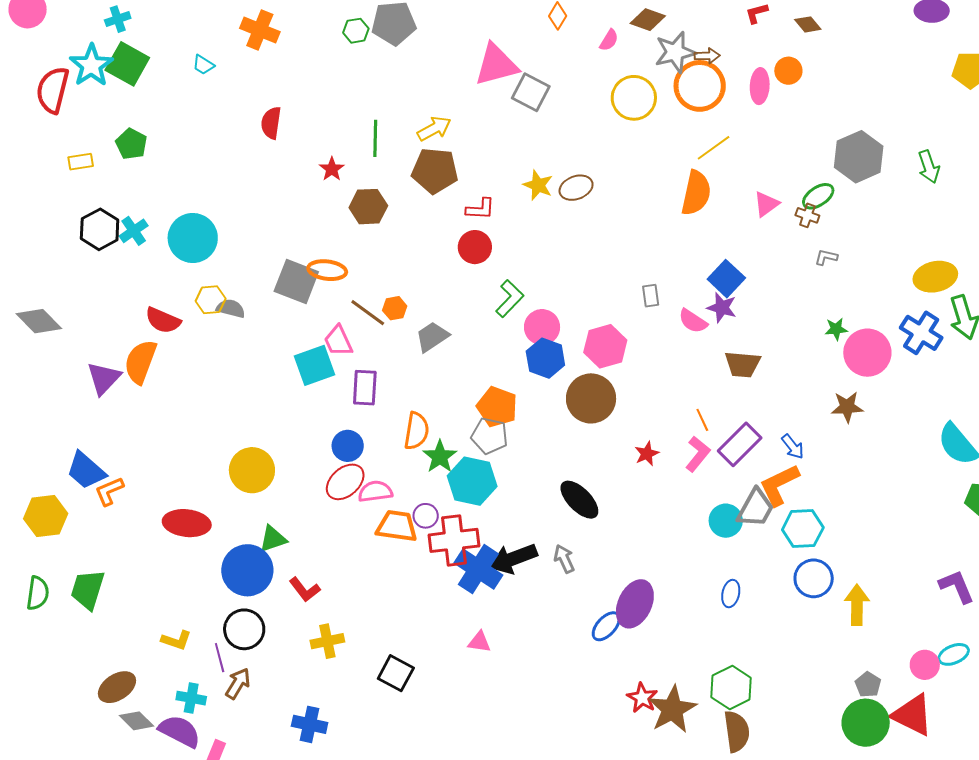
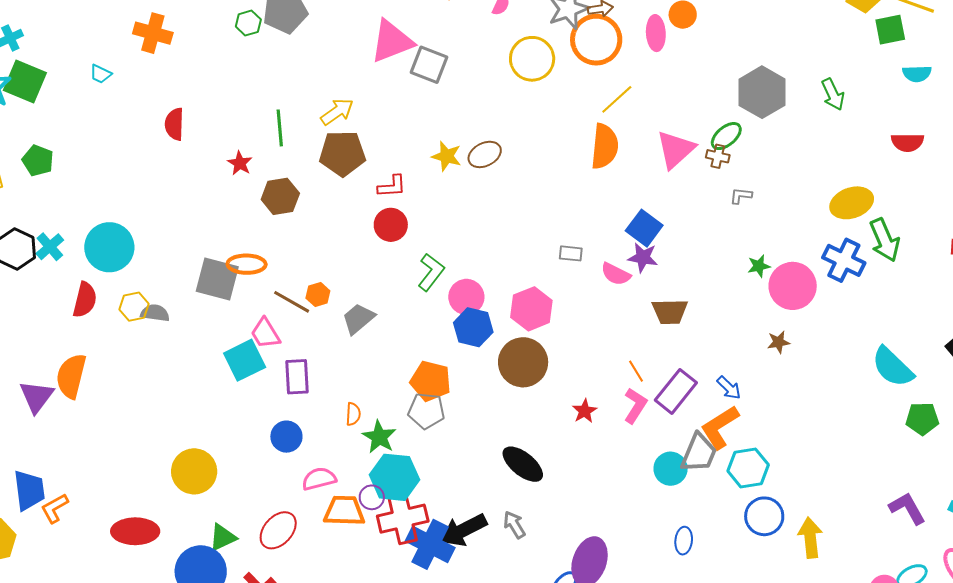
pink triangle: (766, 204) -> (676, 150), size x1.5
gray rectangle: (651, 296) -> (571, 253), turned -70
red semicircle: (163, 320) -> (85, 300), moved, turned -93
brown star: (847, 407) -> (779, 342), size x0.7
orange semicircle: (416, 431) -> (353, 414), size x0.6
blue trapezoid: (86, 471) -> (29, 490), turned -132
cyan hexagon: (472, 481) -> (394, 477), moved
red ellipse: (345, 482) -> (278, 530), moved

